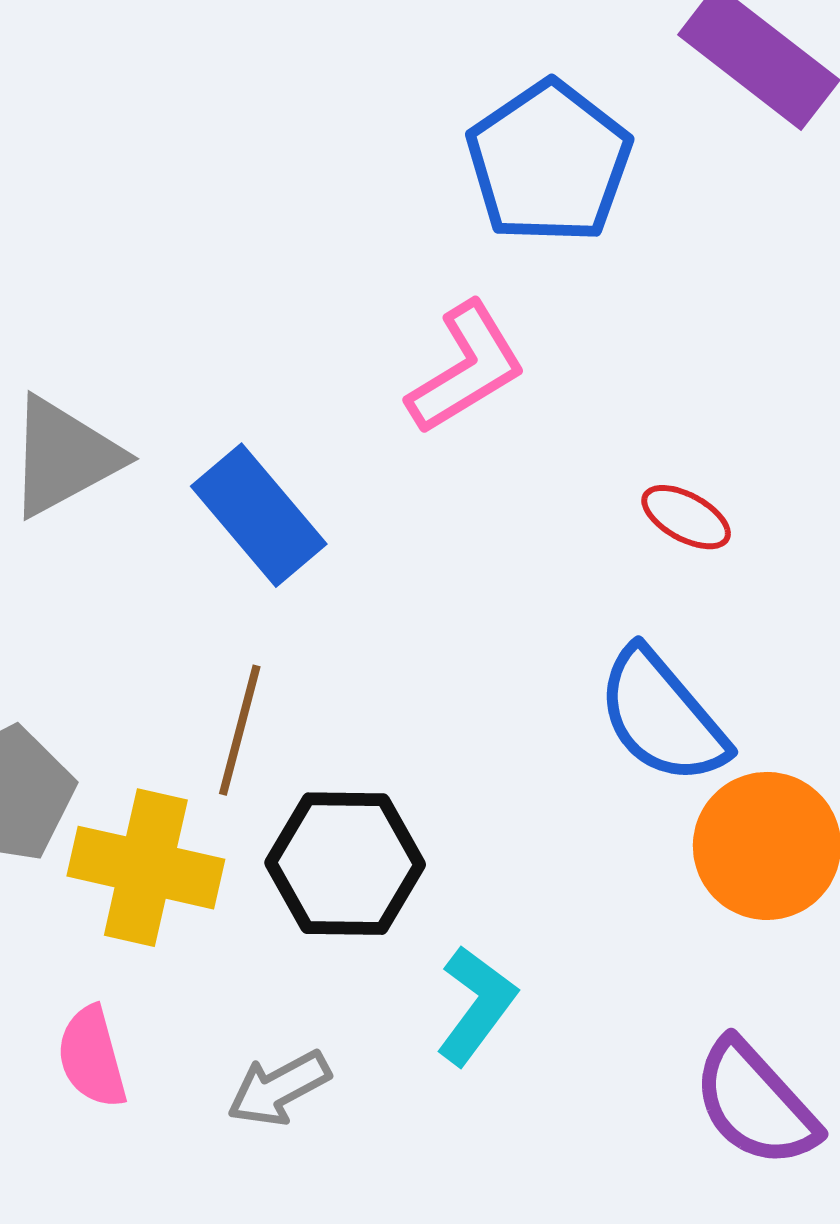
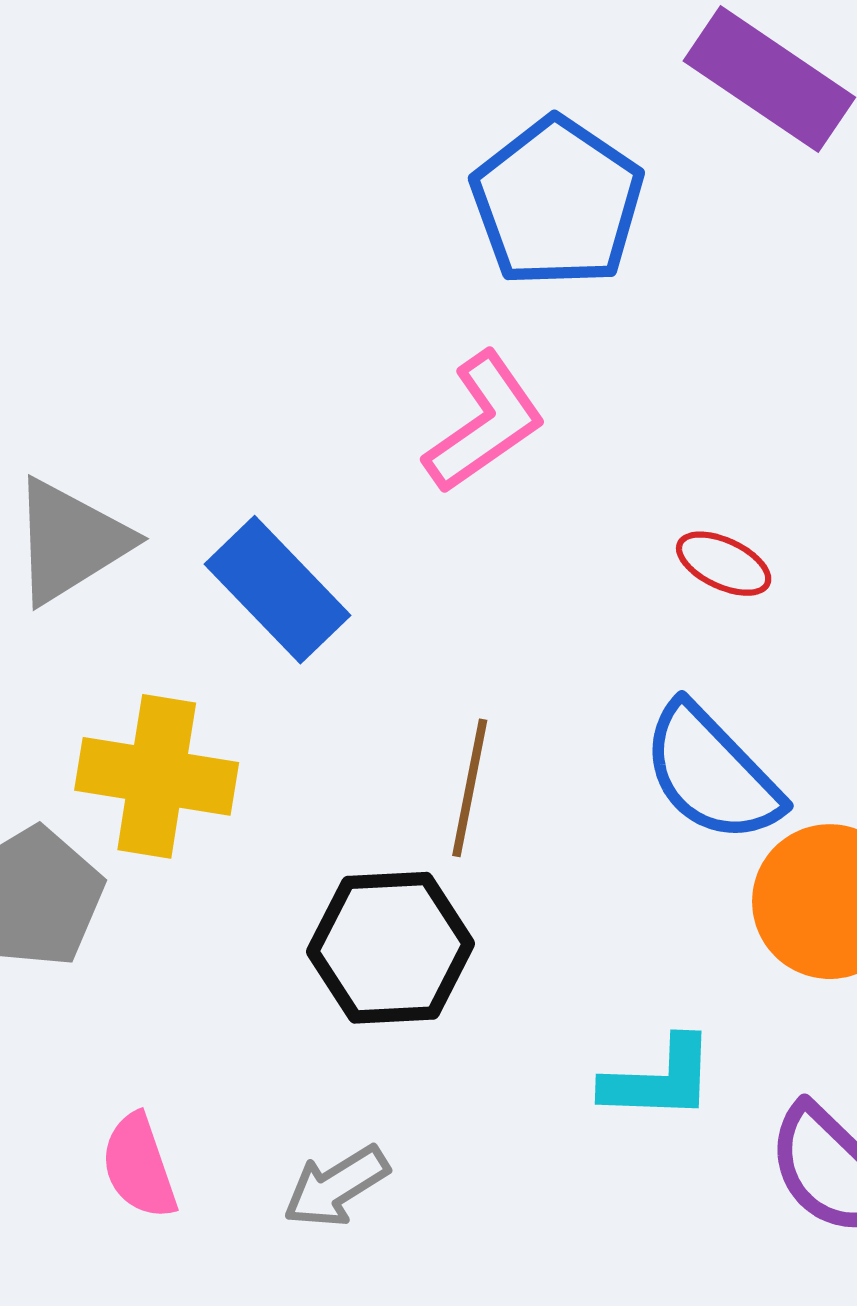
brown line: (240, 730) -> (470, 788), moved
yellow cross: (146, 868) -> (157, 776), moved
cyan L-shape: (476, 1005) -> (659, 1079), moved, turned 59

